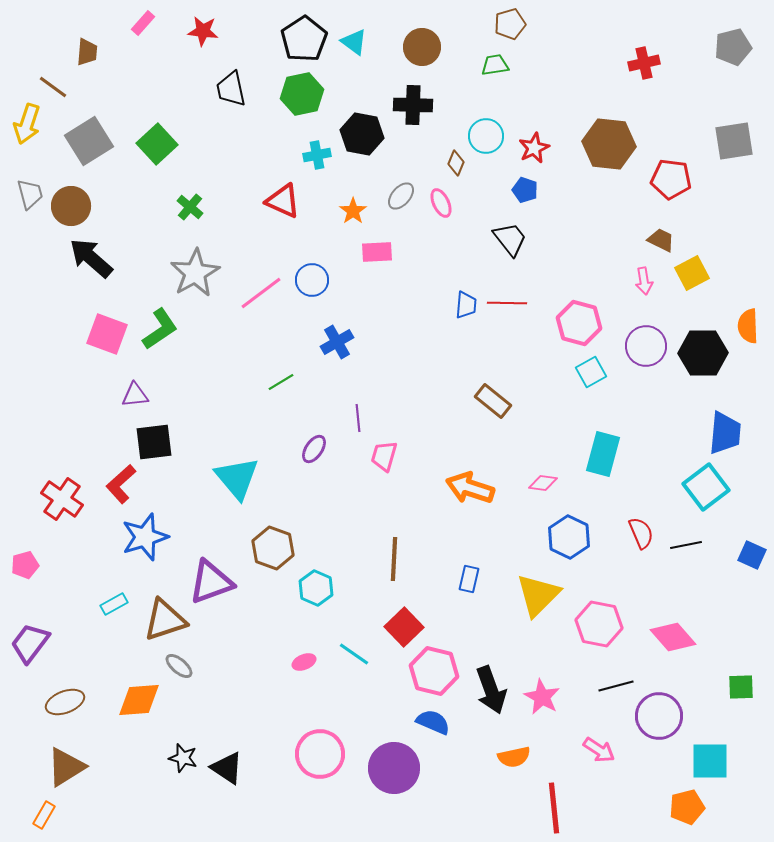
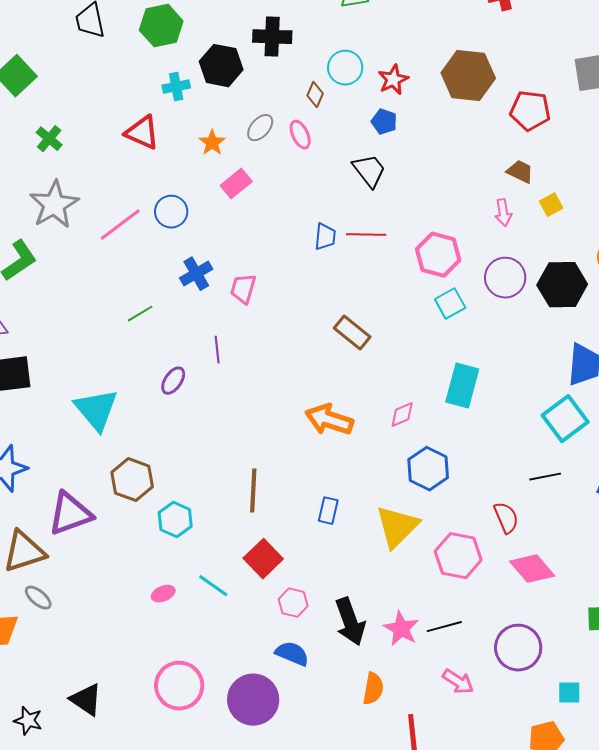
pink rectangle: (377, 252) -> (236, 184), turned -36
yellow square: (692, 273) -> (551, 205), size x0.7
pink trapezoid: (384, 456) -> (243, 289), moved
pink diamond: (543, 483) -> (402, 415), turned -32
red semicircle: (641, 533) -> (506, 518), moved
pink hexagon: (434, 671) -> (293, 603), size x0.6
black line: (616, 686) -> (444, 627), moved
orange semicircle: (514, 757) -> (373, 689), turned -68
black star: (183, 758) -> (28, 721), moved
cyan square: (710, 761) -> (569, 693), size x0.6

